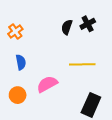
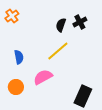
orange cross: (15, 32) -> (12, 16), moved
yellow line: (82, 64) -> (58, 51), moved, turned -40

